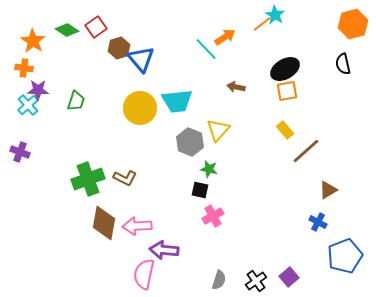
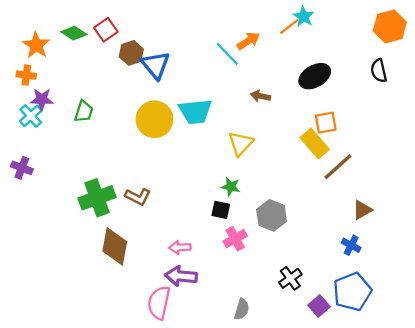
orange square: (287, 91) -> (326, 123), moved
yellow rectangle: (285, 130) -> (315, 144), size x1.5
gray hexagon: (190, 142) -> (272, 215), moved
pink arrow: (137, 226) -> (180, 247), moved, size x0.7
blue pentagon: (345, 256) -> (352, 292), moved
black cross: (256, 281) -> (290, 278), moved

